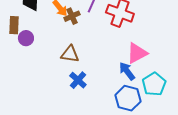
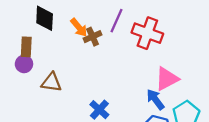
purple circle: (26, 38) -> (24, 64), moved
brown triangle: (70, 54) -> (51, 82), moved

